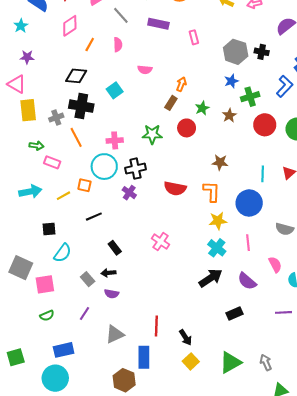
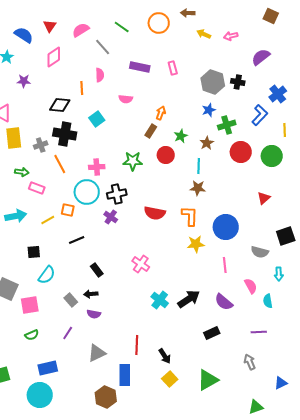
purple rectangle: (158, 24) -> (140, 67), moved
orange line: (90, 45) -> (82, 88), moved, turned -32
purple star: (27, 57) -> (24, 81), moved
cyan line: (263, 174) -> (199, 166), moved
cyan cross: (217, 248) -> (160, 300), moved
gray arrow: (266, 362) -> (250, 362), moved

